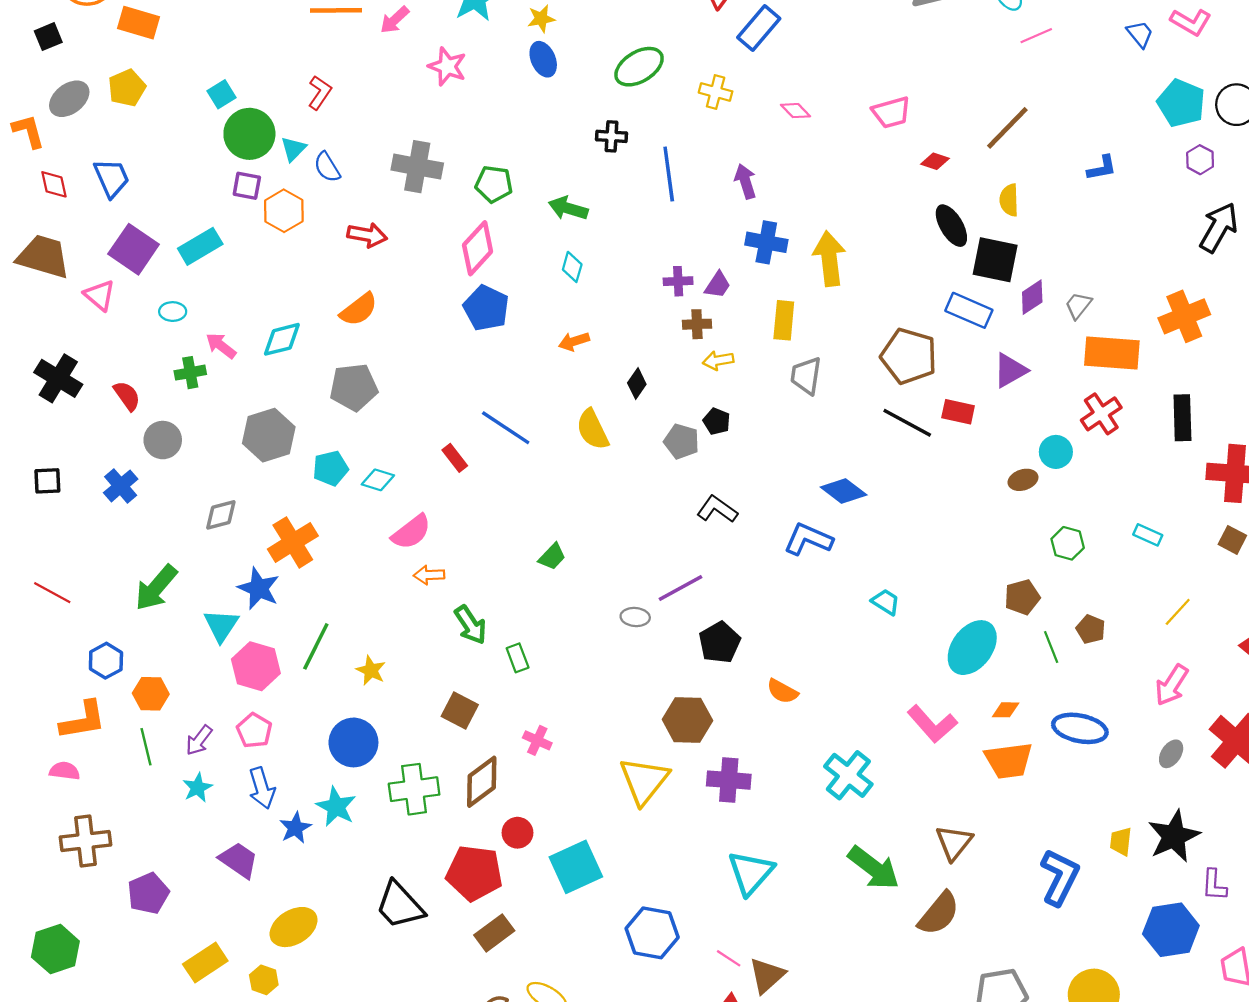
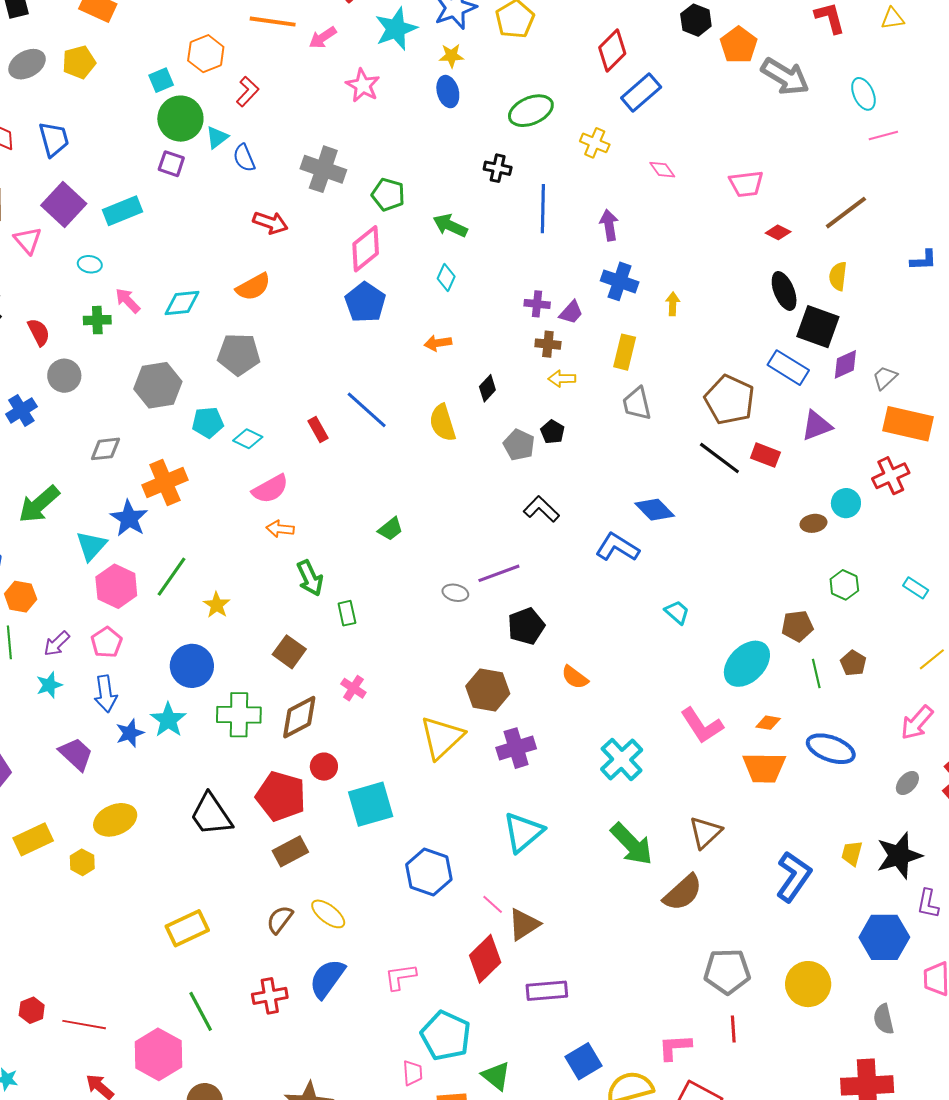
orange hexagon: (284, 211) -> (206, 54), moved
yellow arrow: (829, 259) -> (673, 304), size x0.5
gray trapezoid: (806, 376) -> (637, 404), turned -30
purple cross: (729, 780) -> (516, 748), turned -30

